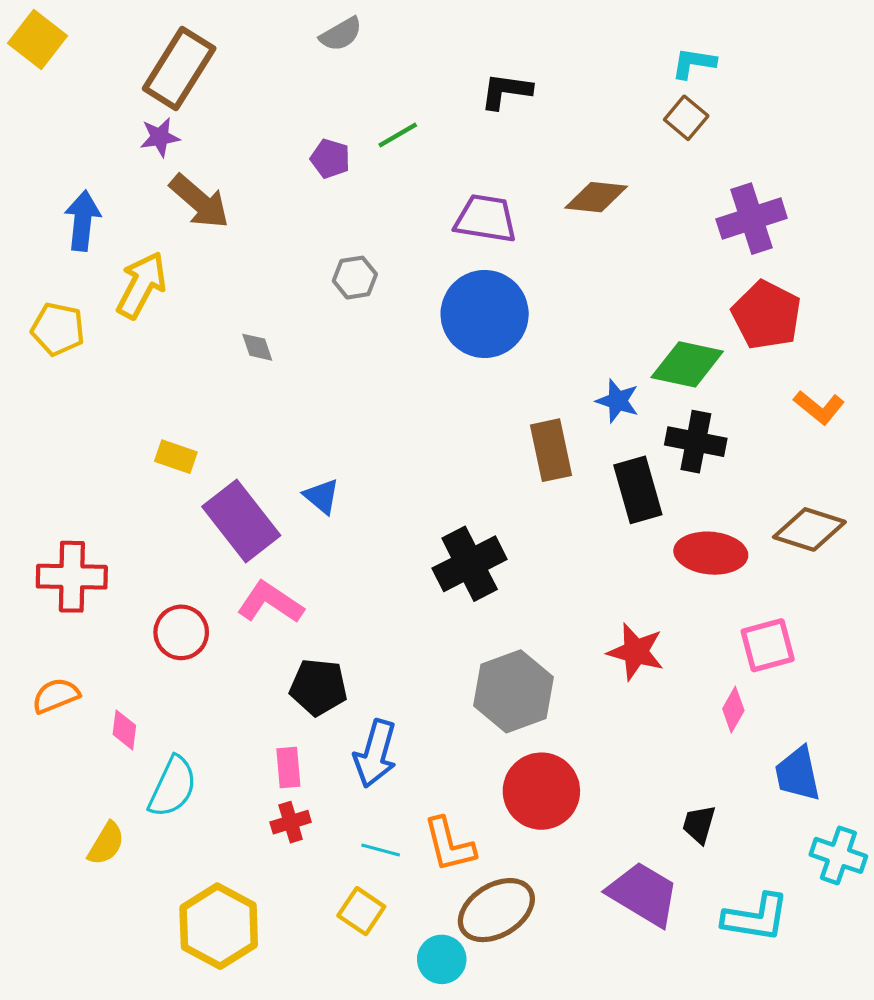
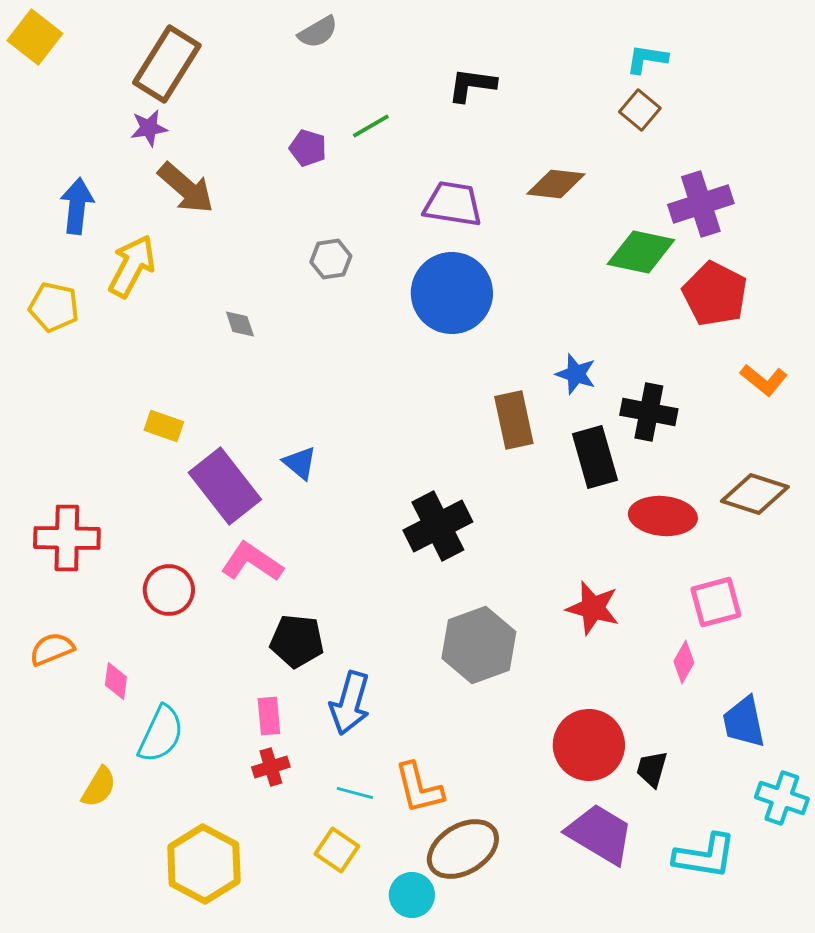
green diamond: (687, 364) -> (641, 252), moved
red circle: (541, 791) -> (589, 745), moved

